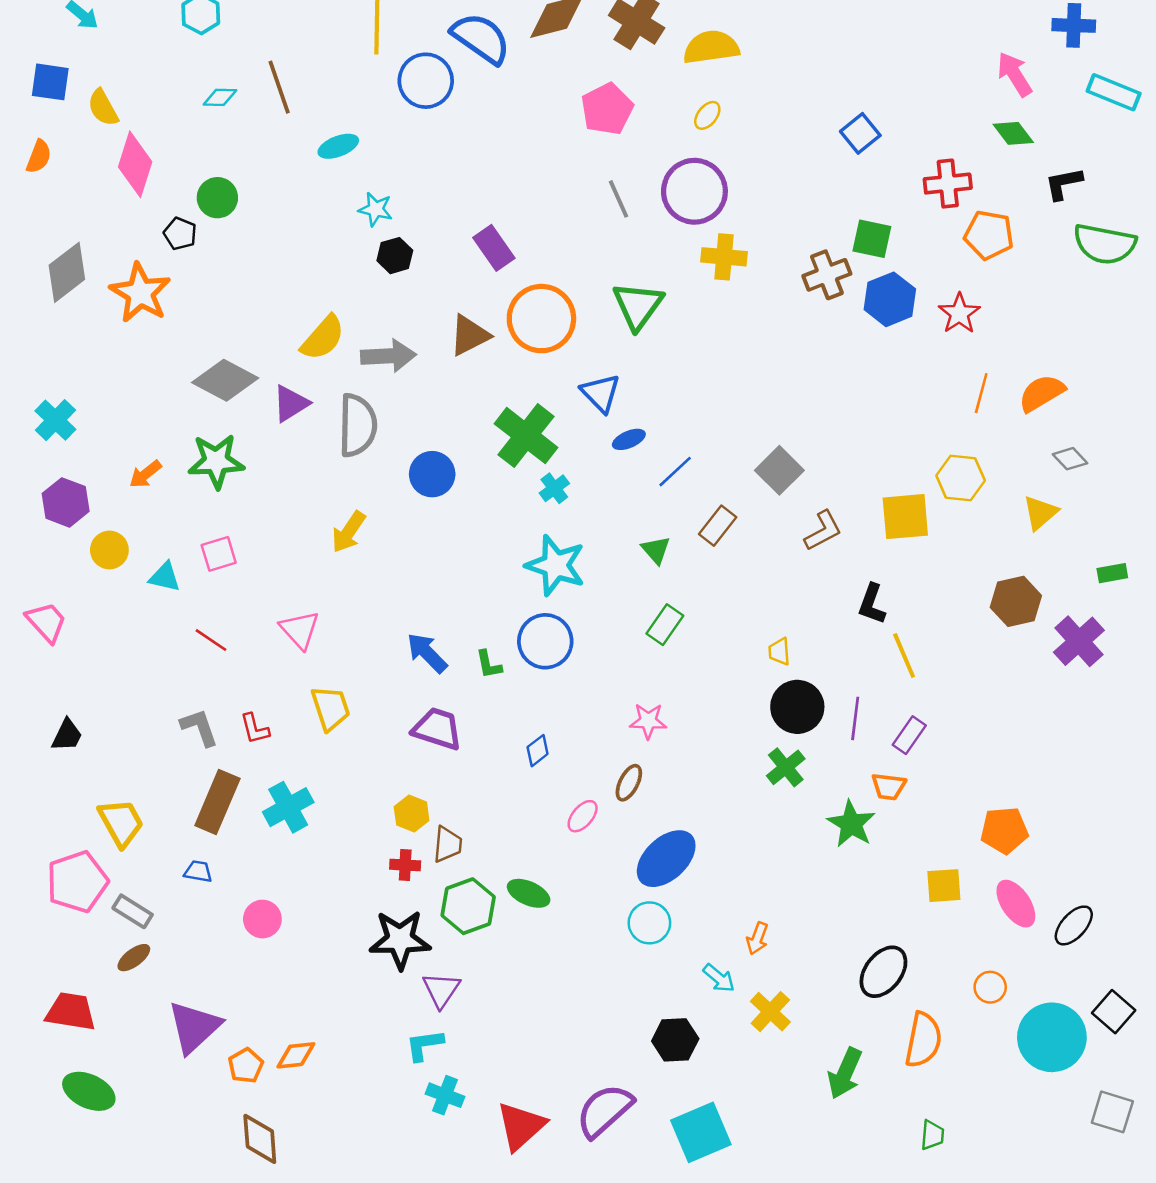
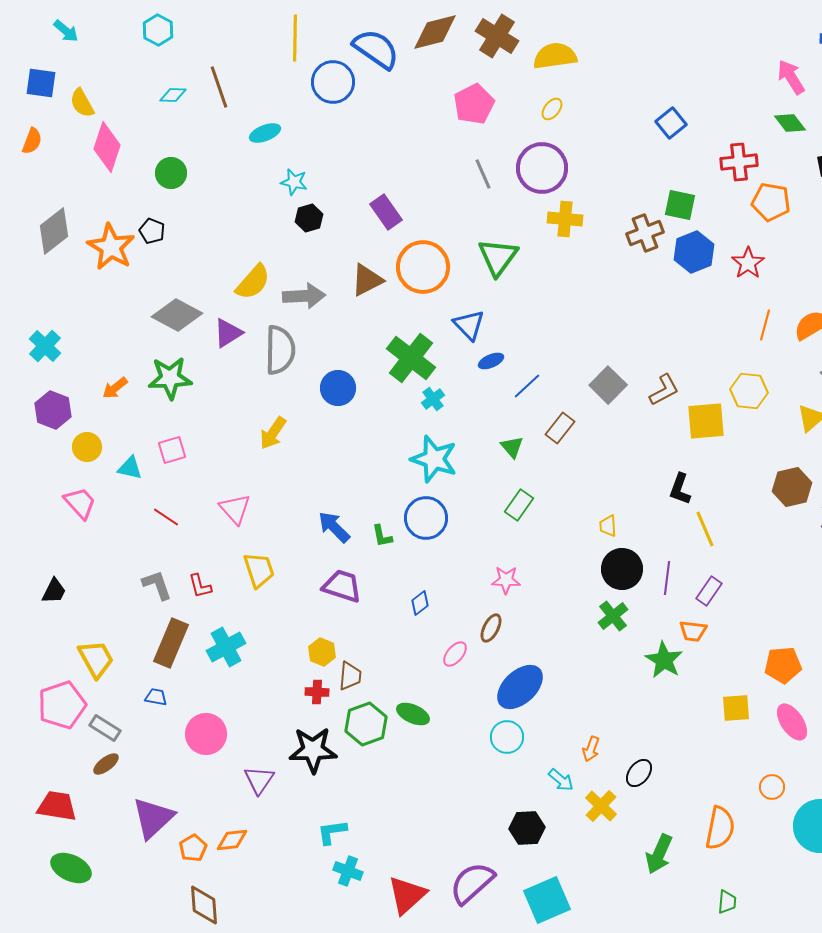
black pentagon: (180, 234) -> (152, 231), moved
brown L-shape: (823, 531) -> (664, 390), moved
pink trapezoid: (46, 622) -> (80, 503), moved
pink circle: (262, 919) -> (206, 734), size x1.4
black ellipse: (883, 972) -> (639, 773), moved, size x0.7
purple triangle: (441, 990) -> (259, 780), moved

